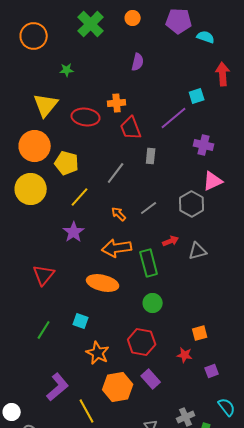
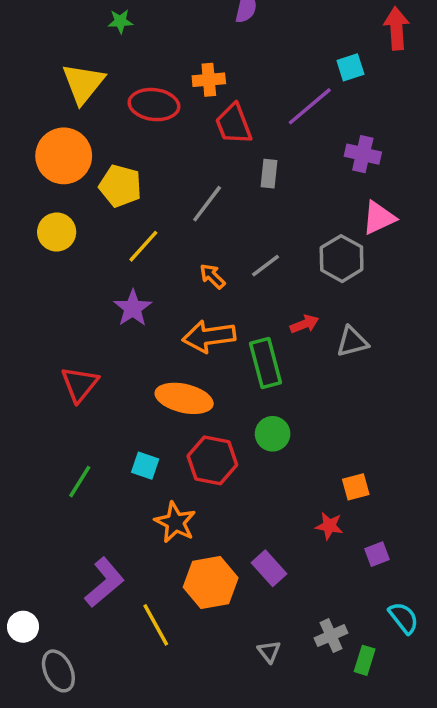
yellow circle: (31, 189) -> (57, 232), size x0.7
red hexagon: (142, 342) -> (212, 460), moved

